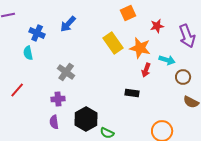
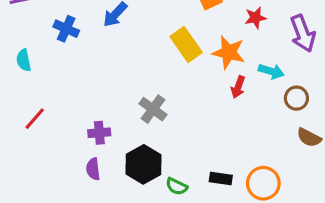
cyan semicircle: (28, 53) -> (24, 60), moved
gray cross: (66, 72) -> (153, 109), moved
black rectangle: (132, 93) -> (221, 179), moved

